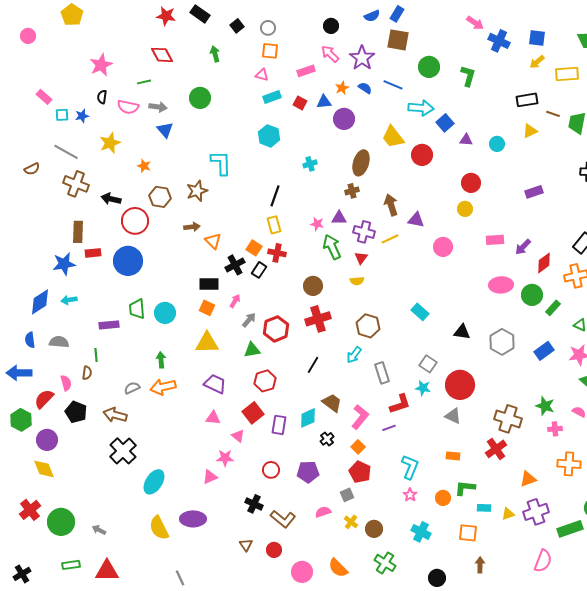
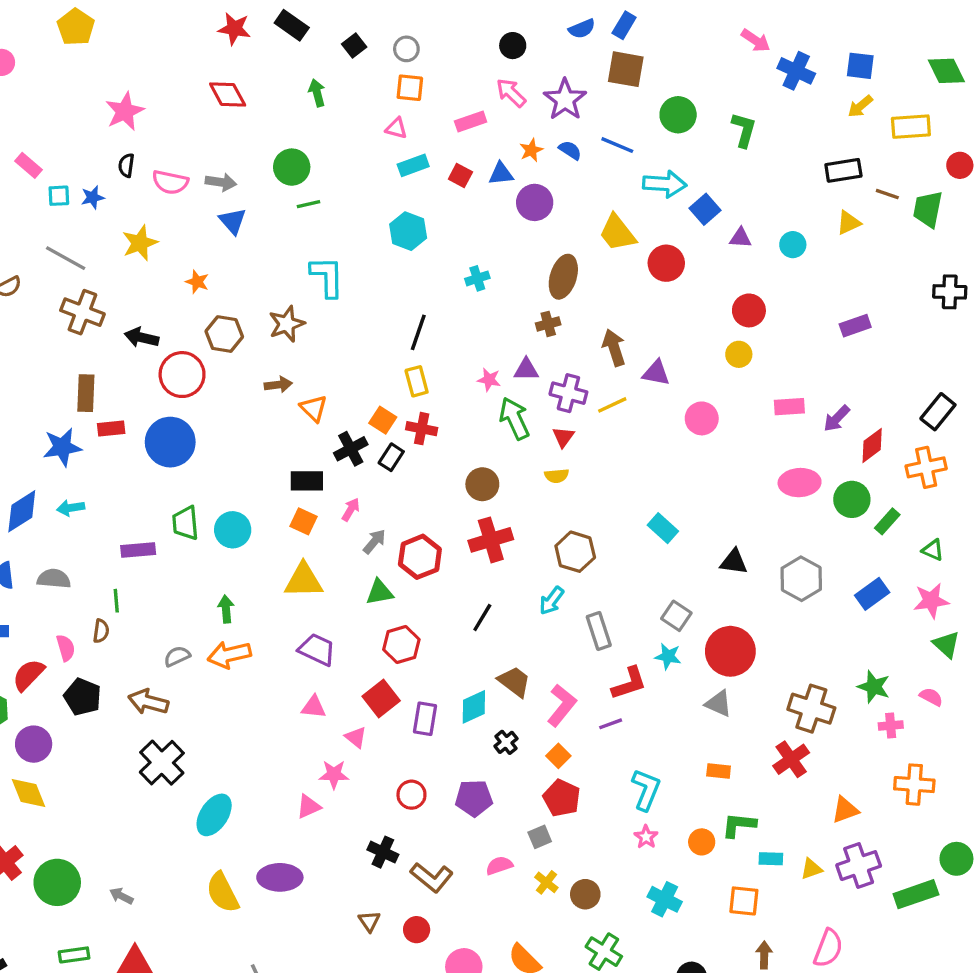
green line: (144, 82) -> (309, 204), moved
pink semicircle: (543, 561) -> (828, 948), moved

